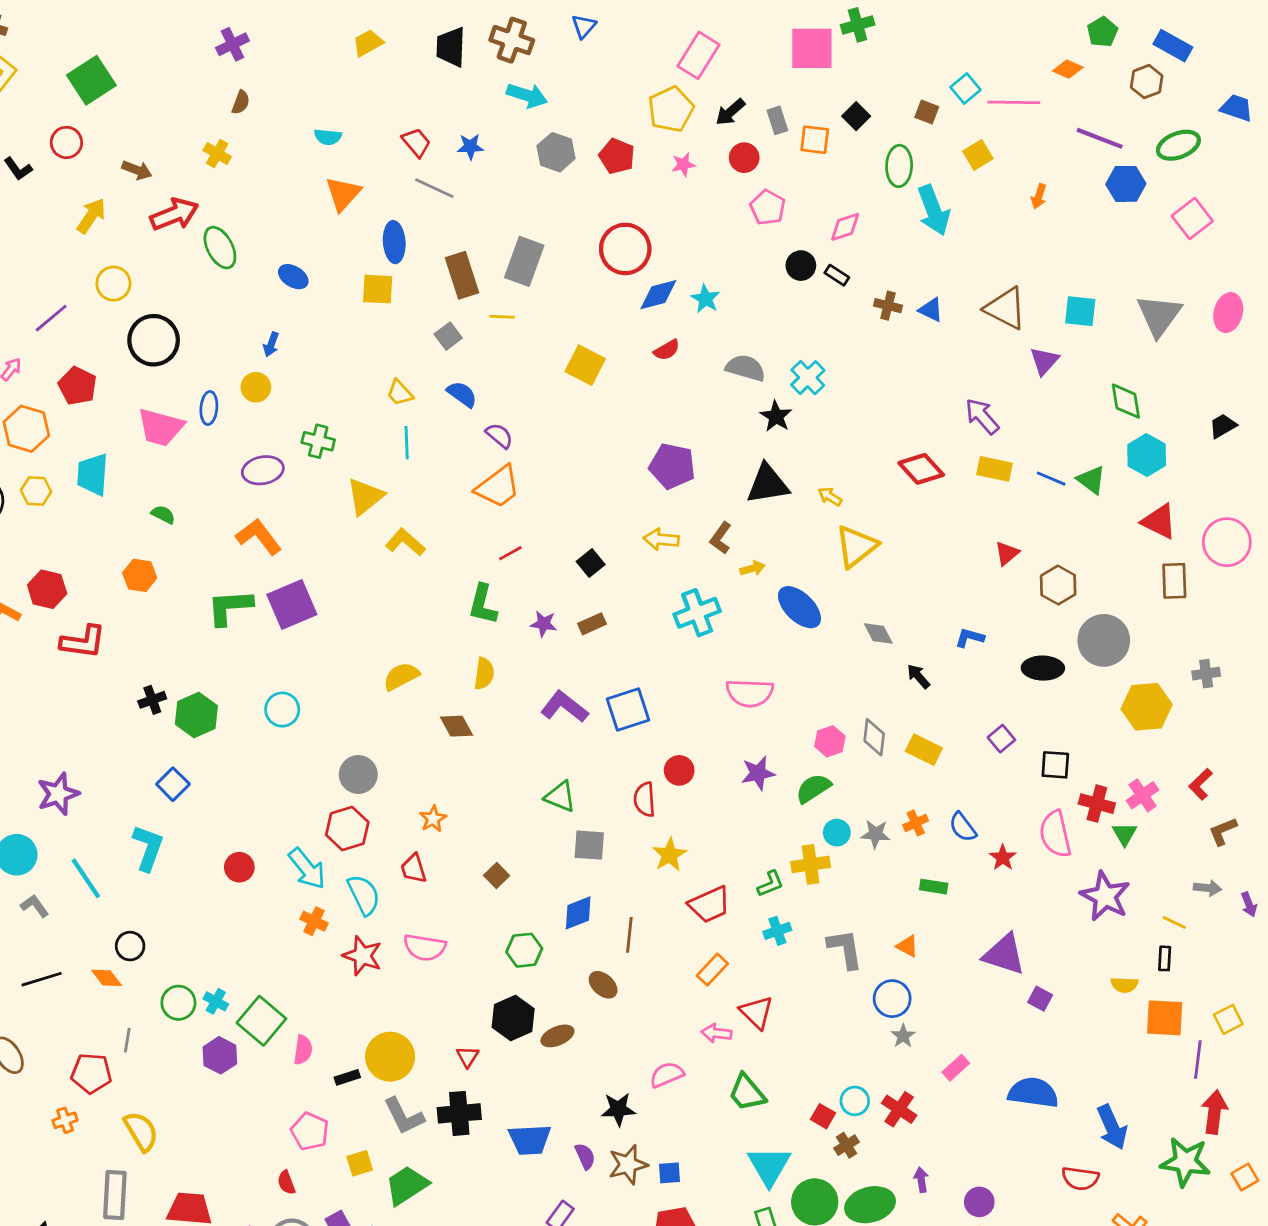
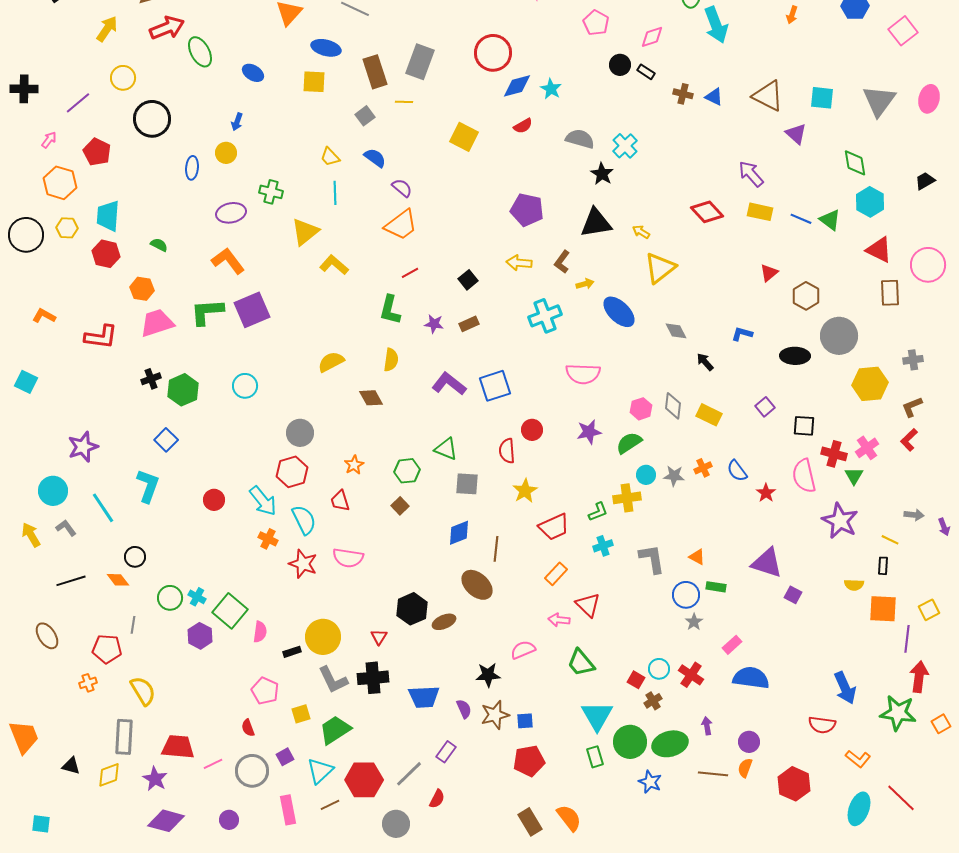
blue ellipse: (394, 242) -> (326, 48), turned -72
purple triangle: (1044, 361) -> (796, 134), turned -30
pink trapezoid: (160, 427) -> (157, 323), moved, turned 147
red hexagon: (47, 589) -> (106, 254), moved
brown L-shape: (1223, 831) -> (912, 407), moved
green rectangle: (934, 887) -> (716, 587), moved
green hexagon: (524, 950) -> (407, 471), moved
brown ellipse: (603, 985) -> (477, 585), size x1.5
blue semicircle: (1033, 1093) -> (751, 678), moved

